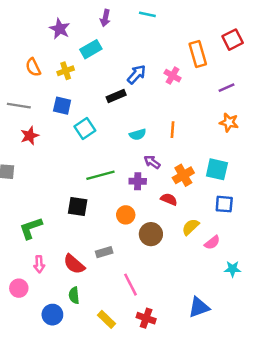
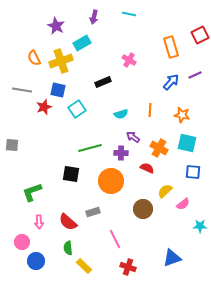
yellow cross: (66, 71) -> (61, 61), size x1.6
blue arrow: (136, 74) -> (171, 82), moved
pink cross: (173, 76) -> (129, 60), moved
orange star: (229, 122) -> (182, 115), moved
red star: (30, 136) -> (44, 107), moved
orange cross: (183, 175) -> (159, 148), turned -30
orange circle: (126, 215) -> (111, 181), size x1.6
brown circle: (151, 234) -> (143, 209), moved
blue circle: (52, 315) -> (36, 261), moved
yellow rectangle: (106, 319) -> (84, 266), moved

